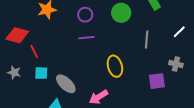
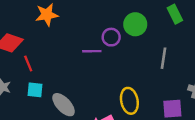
purple circle: (85, 15) -> (111, 37), moved
yellow ellipse: (115, 66) -> (129, 101), moved

